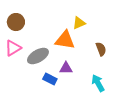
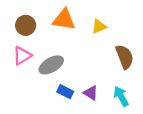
orange triangle: (65, 40) -> (64, 20), moved
brown semicircle: (101, 49) -> (125, 57), size x1.5
purple triangle: (66, 68) -> (91, 93), moved, turned 32

